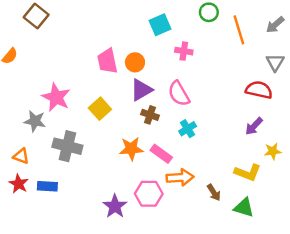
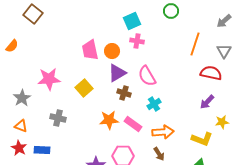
orange line: (239, 30) -> (195, 44), moved, turned 35
pink cross: (184, 51) -> (137, 41), moved
pink star: (56, 97) -> (49, 79), turned -30
gray star: (35, 121) -> (22, 98), moved, turned 30
gray cross: (67, 146) -> (58, 118), size x0.7
orange arrow: (180, 177) -> (163, 132), moved
brown arrow: (214, 192) -> (159, 154), moved

